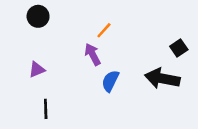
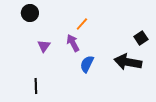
purple triangle: (37, 70) -> (44, 46), moved, turned -32

